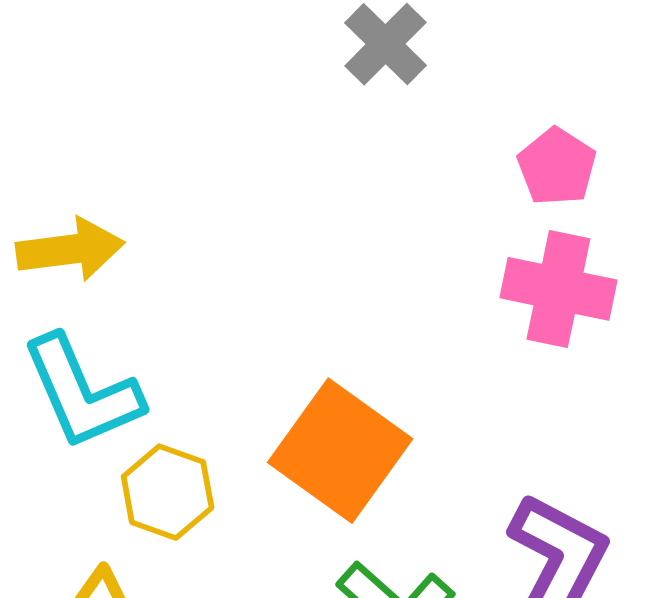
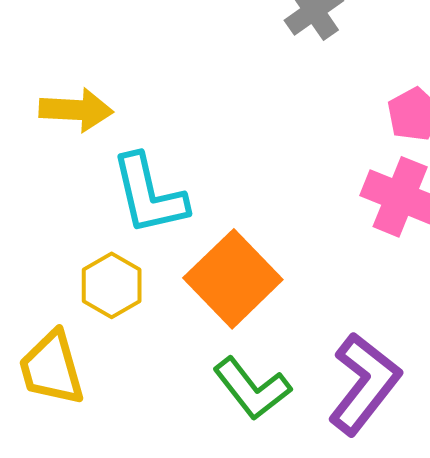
cyan L-shape: (82, 392) -> (149, 195), moved

